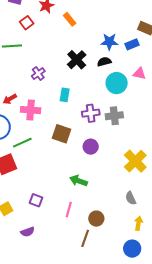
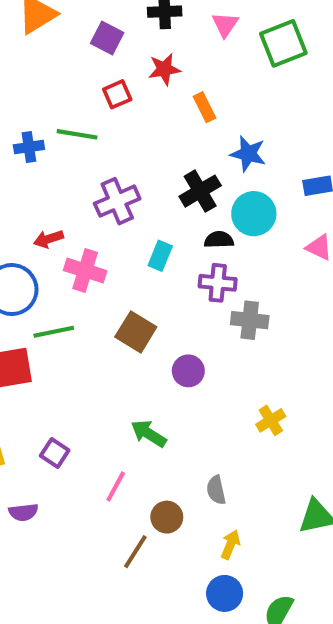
blue star: (109, 42) -> (248, 154), moved
black semicircle: (104, 62) -> (219, 240), moved
purple cross: (38, 74) -> (117, 201), size x1.5
cyan circle: (117, 83) -> (254, 214), moved
purple cross: (91, 113) -> (218, 283), moved
yellow cross: (135, 161) -> (271, 420), size x0.6
gray semicircle: (131, 198) -> (216, 490), moved
yellow arrow: (139, 223) -> (230, 545), moved

